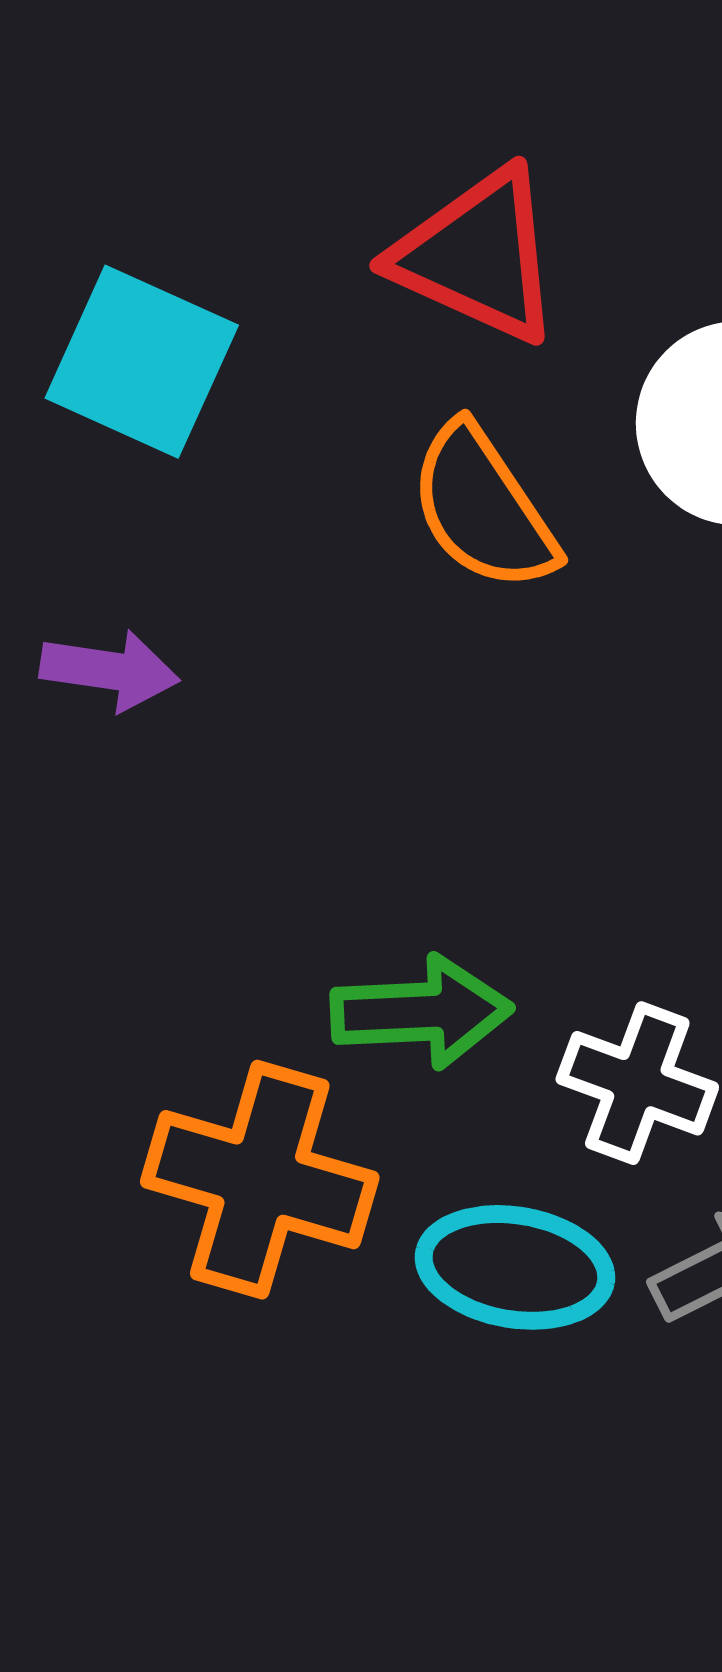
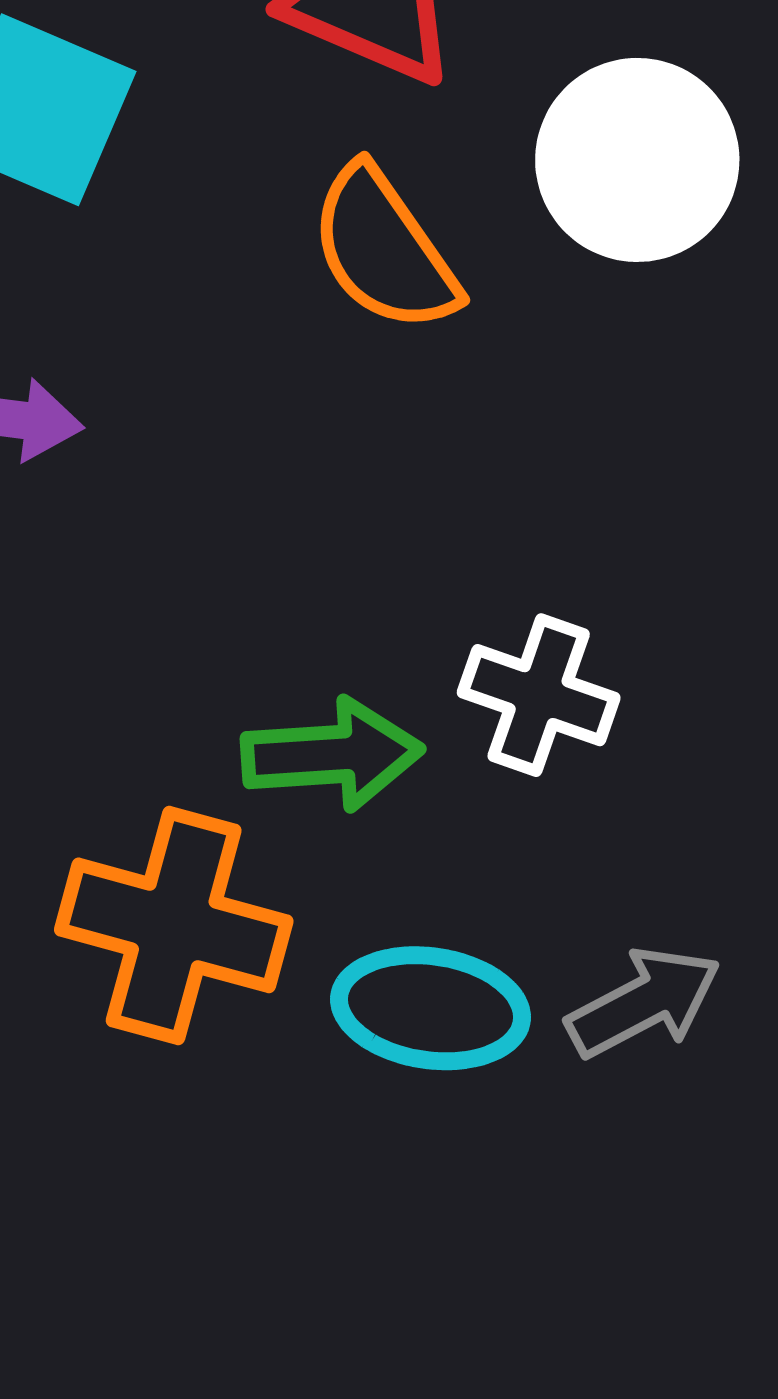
white cross: (637, 1083) -> (539, 695), moved

